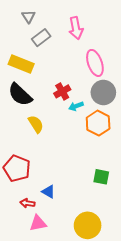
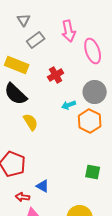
pink ellipse: (95, 63) -> (93, 51), moved
red cross: (62, 91) -> (56, 75), moved

